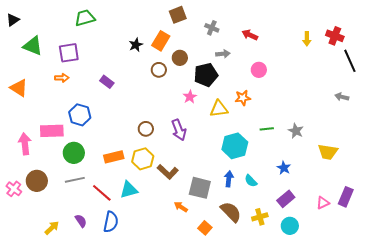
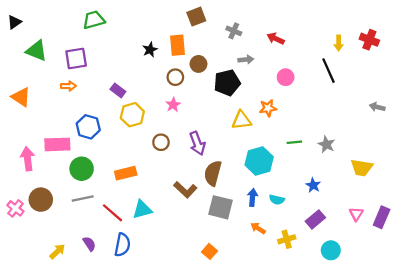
orange rectangle: (161, 41) -> (178, 45), turned -36
black line: (350, 61) -> (329, 71), moved
pink star: (190, 97) -> (173, 105), moved
yellow hexagon: (143, 159) -> (132, 115), moved
cyan semicircle: (251, 181) -> (277, 200), turned -32
pink triangle: (323, 203) -> (356, 214), moved, turned -32
orange arrow: (181, 207) -> (258, 228), moved
brown semicircle: (231, 212) -> (213, 173), moved, turned -120
cyan circle: (290, 226) -> (331, 250), moved
orange square: (205, 228) -> (210, 251), moved

